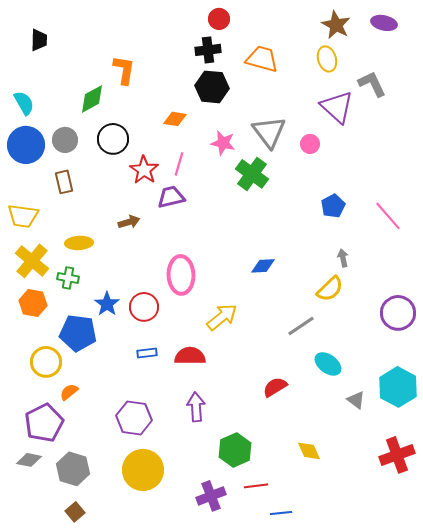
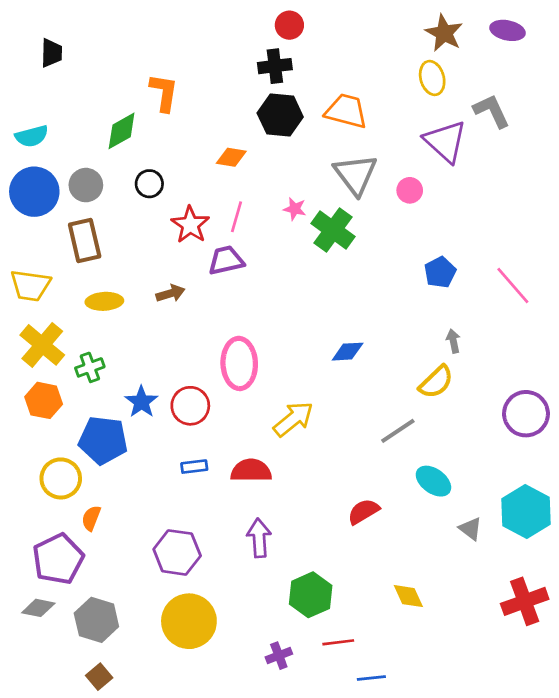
orange trapezoid: (262, 59) -> (346, 111), moved
cyan semicircle: (24, 103) -> (32, 136), turned 105
black circle: (113, 139) -> (149, 184), size x0.7
pink star: (223, 143) -> (295, 209), moved, size x0.7
brown rectangle: (64, 182) -> (85, 241), size x1.4
yellow ellipse: (79, 243) -> (104, 301), moved
green cross: (68, 278) -> (90, 367), turned -30
orange semicircle: (69, 392) -> (91, 518), turned -30
purple cross: (211, 496) -> (279, 656), size x0.7

